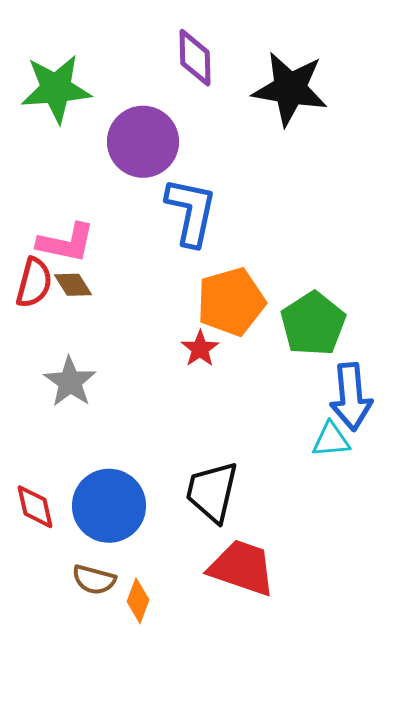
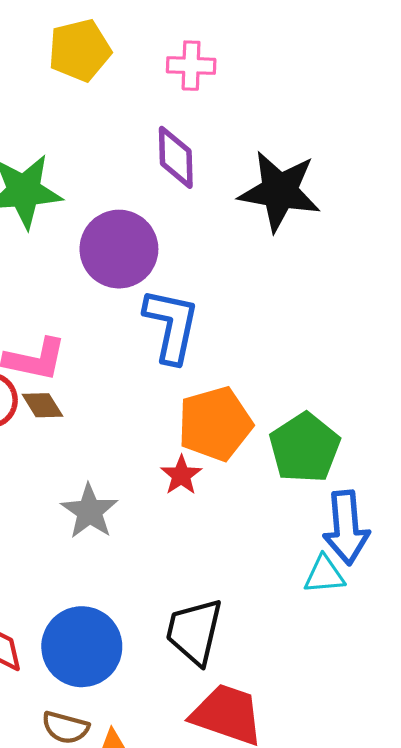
gray star: (70, 382) -> (89, 511), moved

